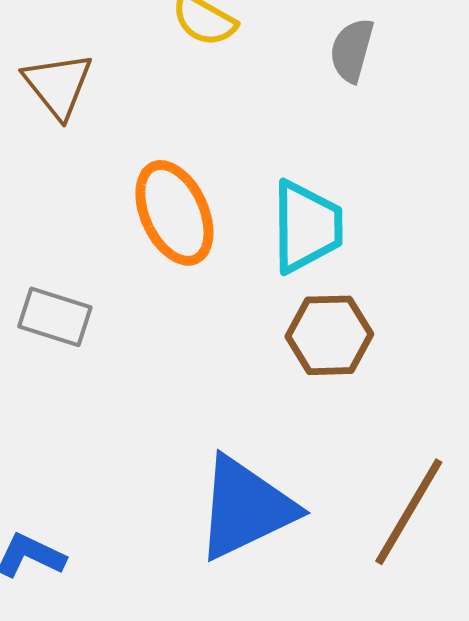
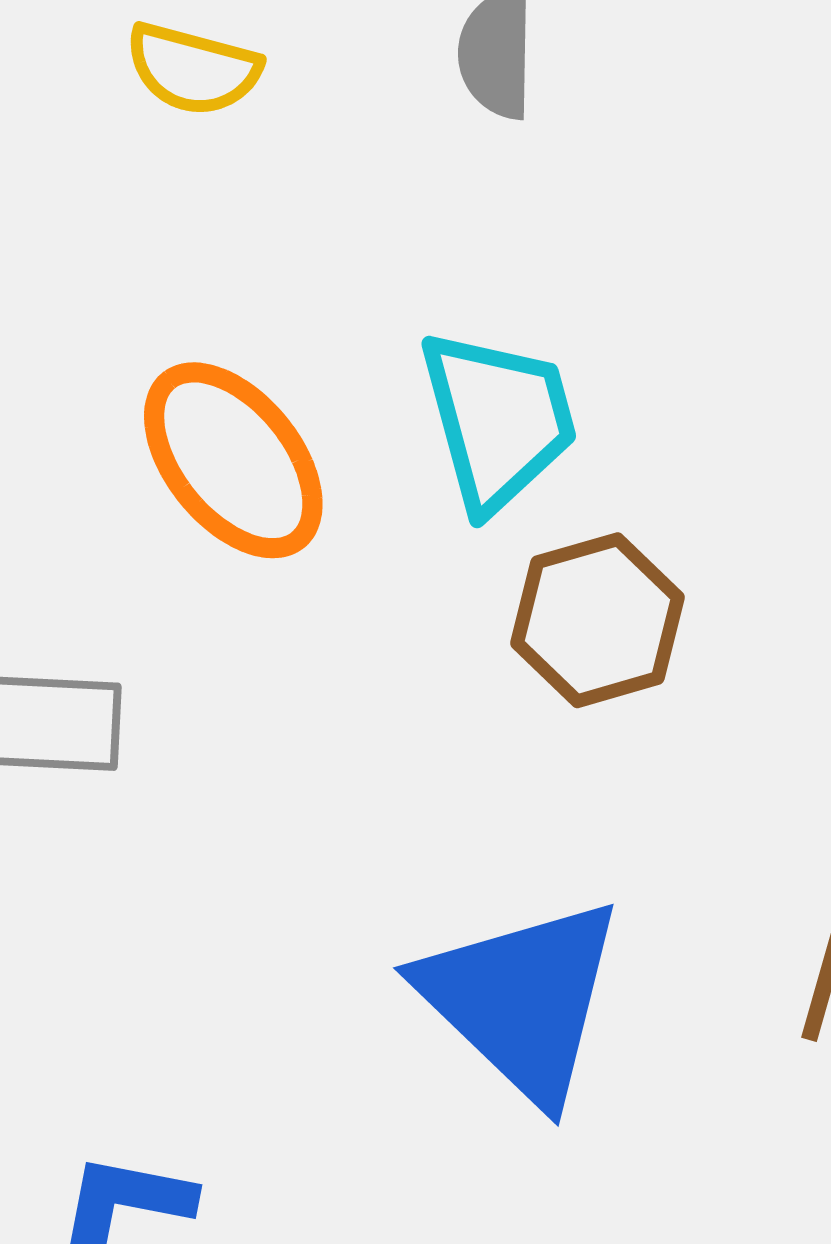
blue triangle: (245, 508) -> (522, 999), turned -36

